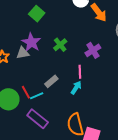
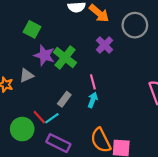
purple star: (31, 42) -> (44, 55), moved
green cross: (60, 45) -> (65, 57), size x1.5
purple cross: (93, 50) -> (105, 45), moved

